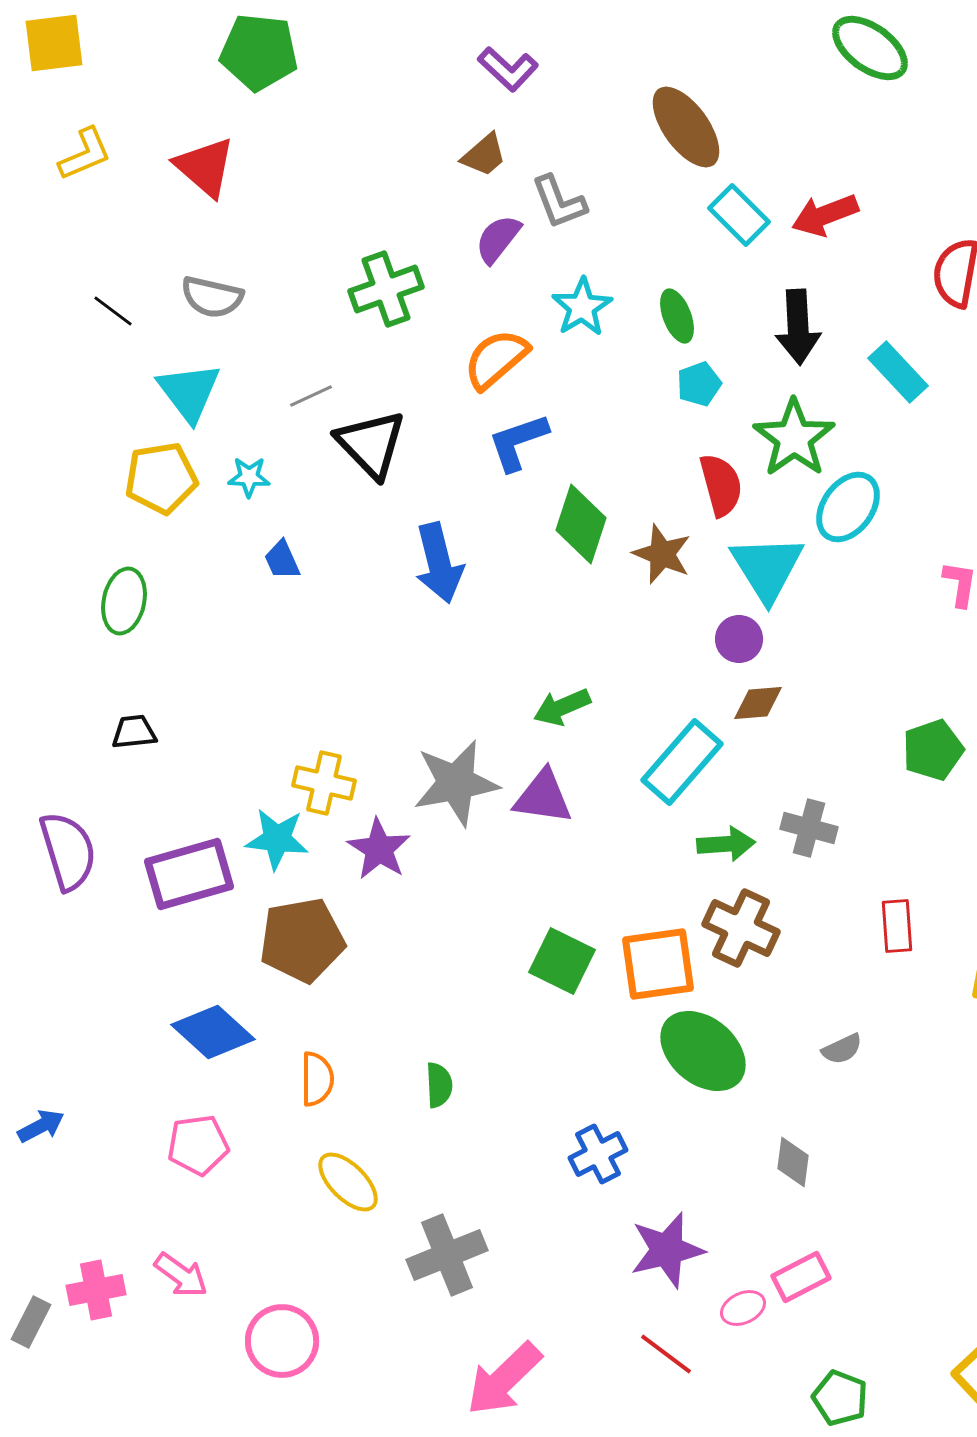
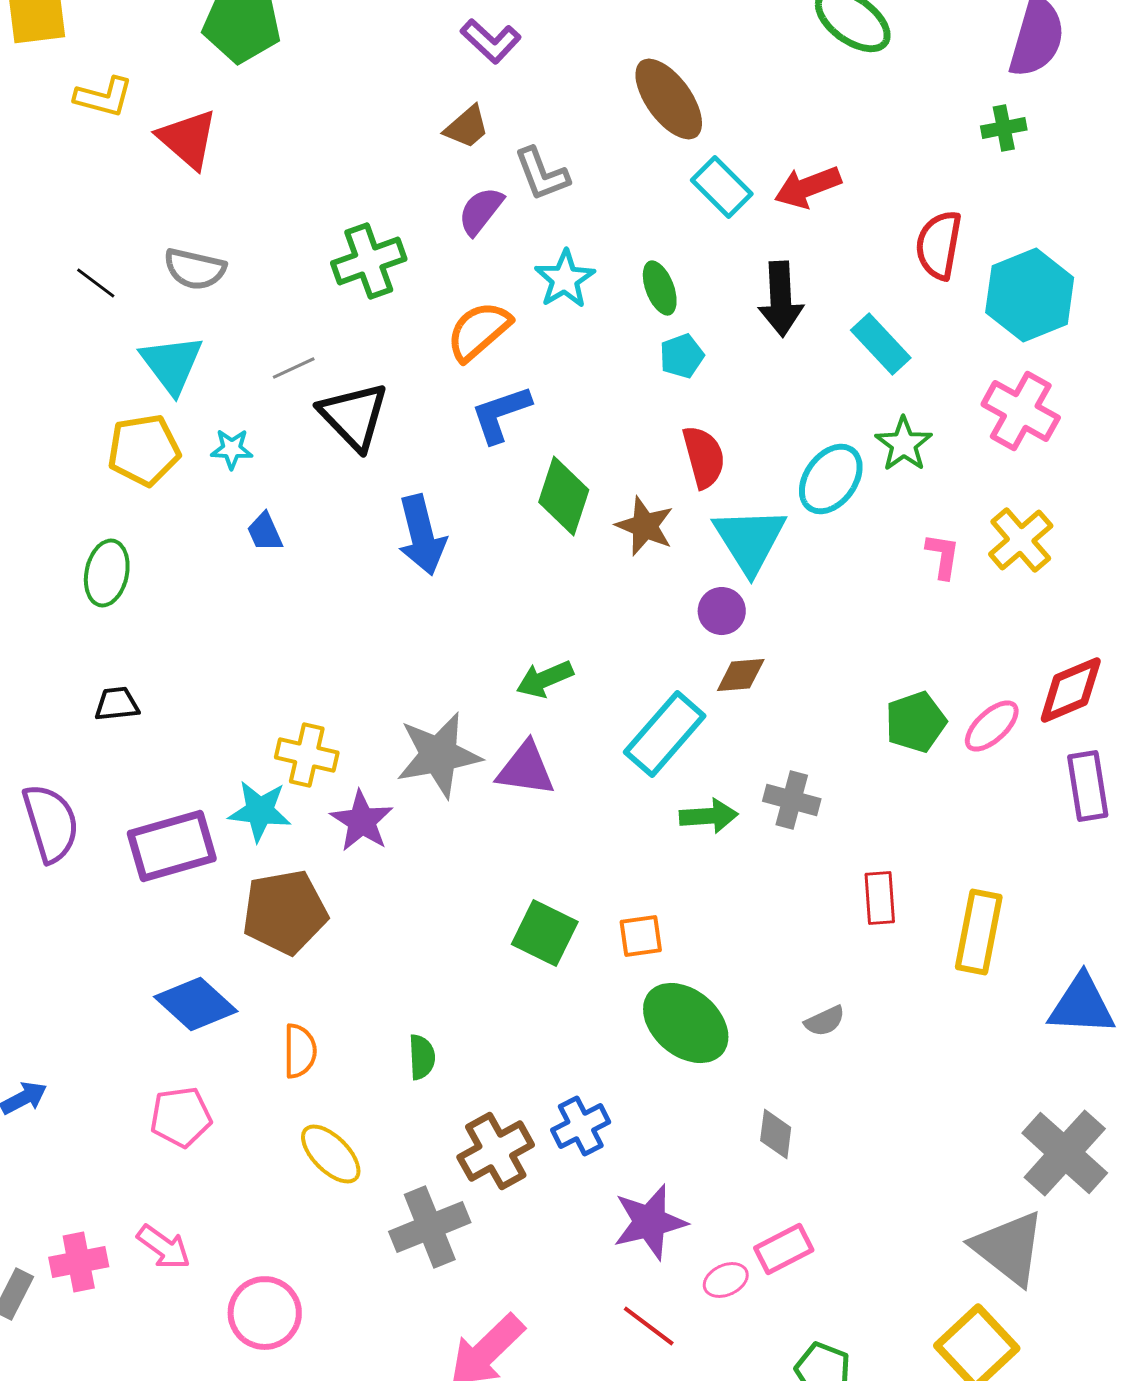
yellow L-shape: (85, 154) -> (104, 97), moved, turned 38
green star: (794, 438) -> (904, 444), moved, size x0.7
brown cross: (741, 928) -> (496, 1151), moved, turned 36
orange square: (658, 964) -> (641, 936), size x0.6

